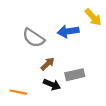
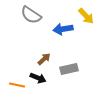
gray semicircle: (33, 38) -> (31, 15), moved
black arrow: (52, 84) -> (38, 78), moved

